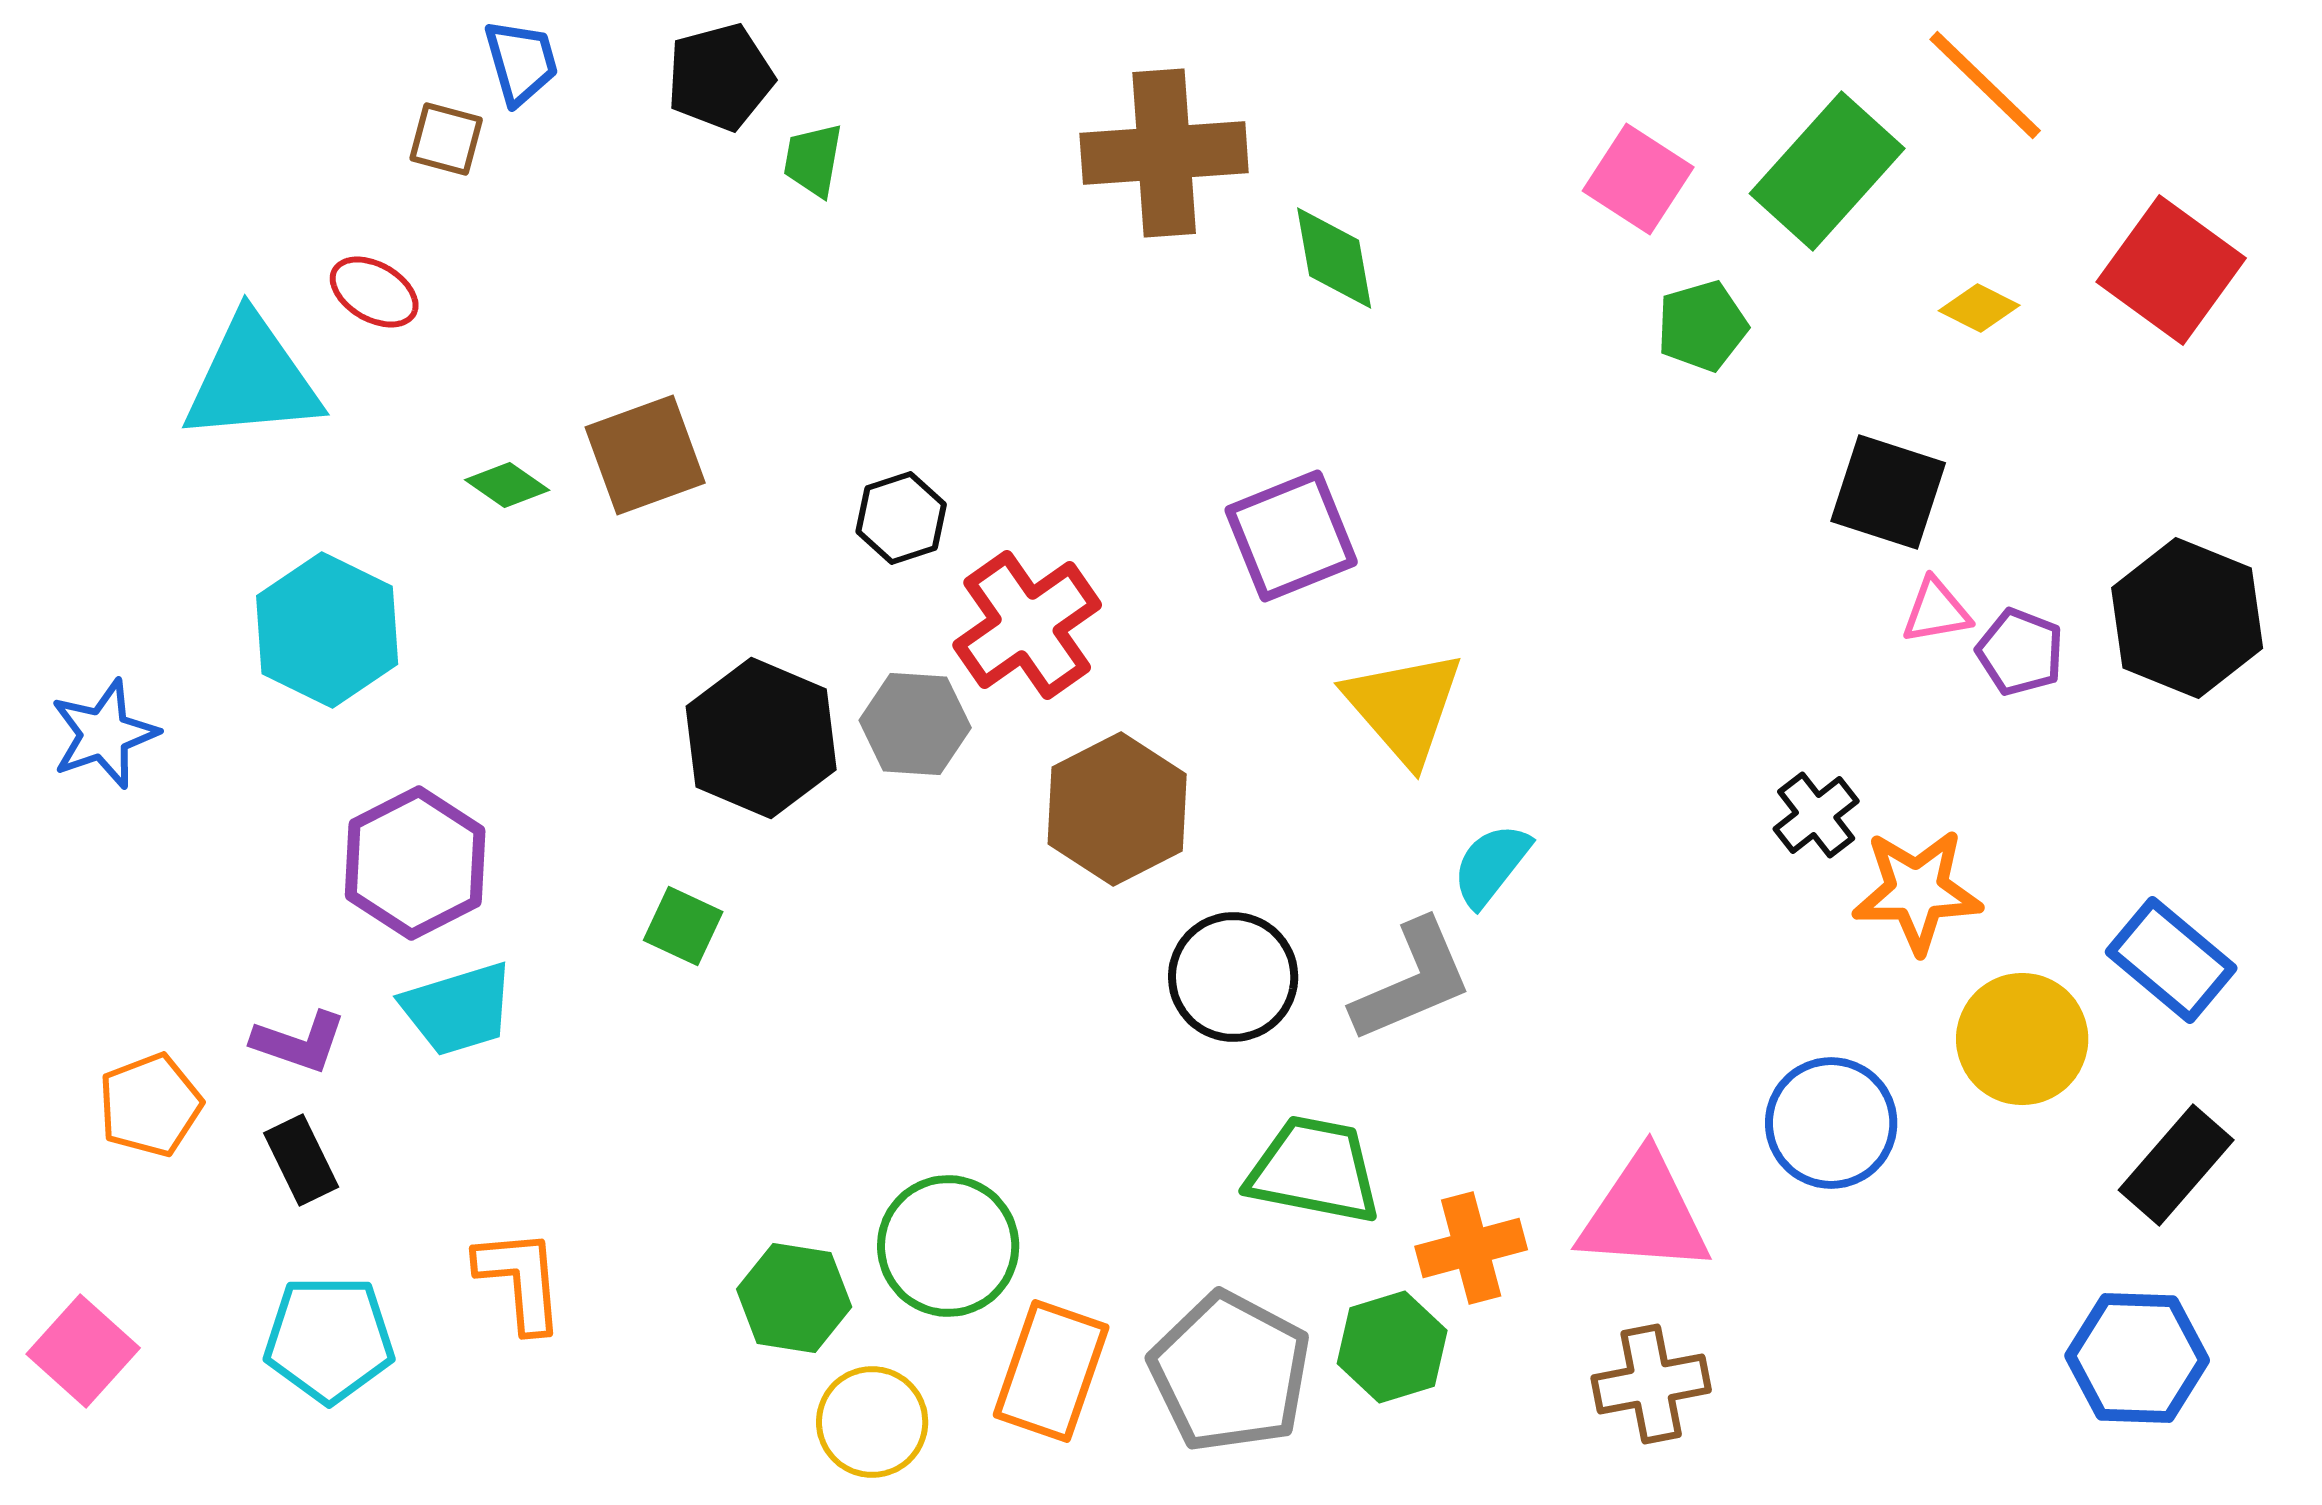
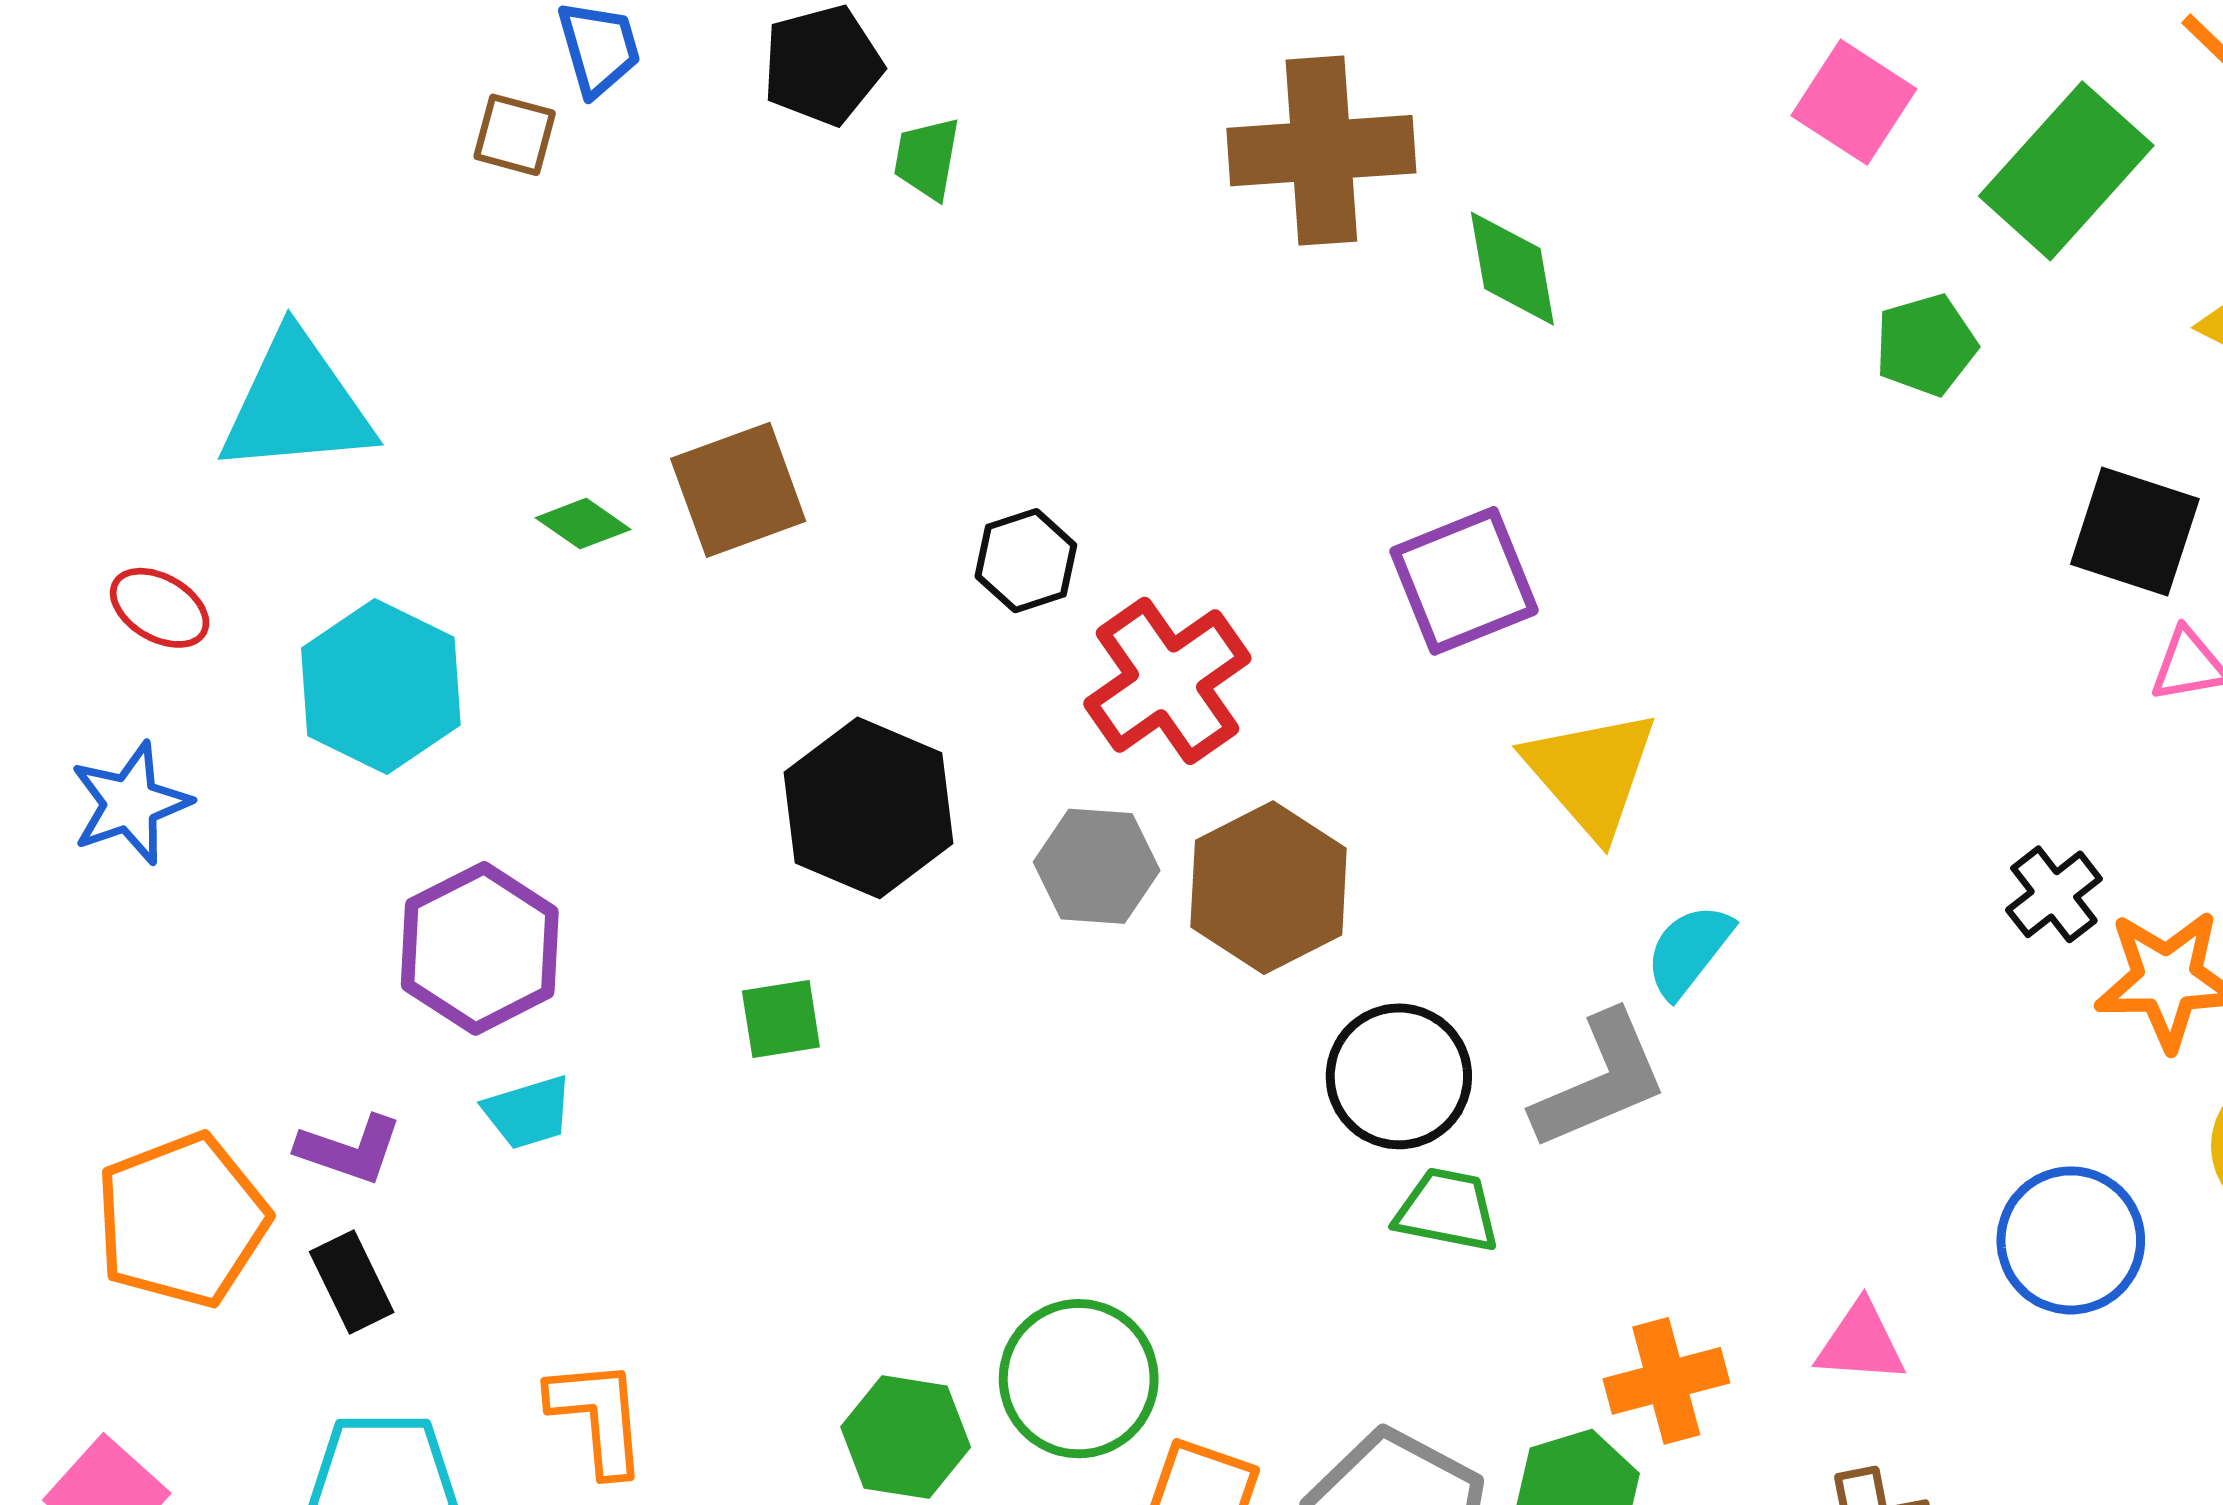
pink square: (1638, 179) -> (1854, 102), moved
red ellipse: (374, 292) -> (160, 608), moved
gray hexagon: (915, 724) -> (1097, 866), moved
green square: (683, 926) -> (781, 1019), turned -34
cyan trapezoid: (458, 1009) -> (528, 1112), size x0.7
orange pentagon: (150, 1105) -> (182, 1220), size x1.5
green trapezoid: (1314, 1170) -> (1447, 1210), moved, size x0.7
pink triangle: (1644, 1214) -> (1861, 1343), size x0.6

